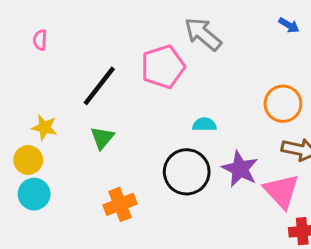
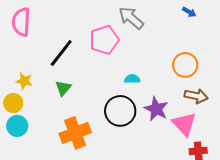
pink semicircle: (40, 40) -> (21, 22), size x2.0
orange cross: (120, 204) -> (75, 133), size x1.4

